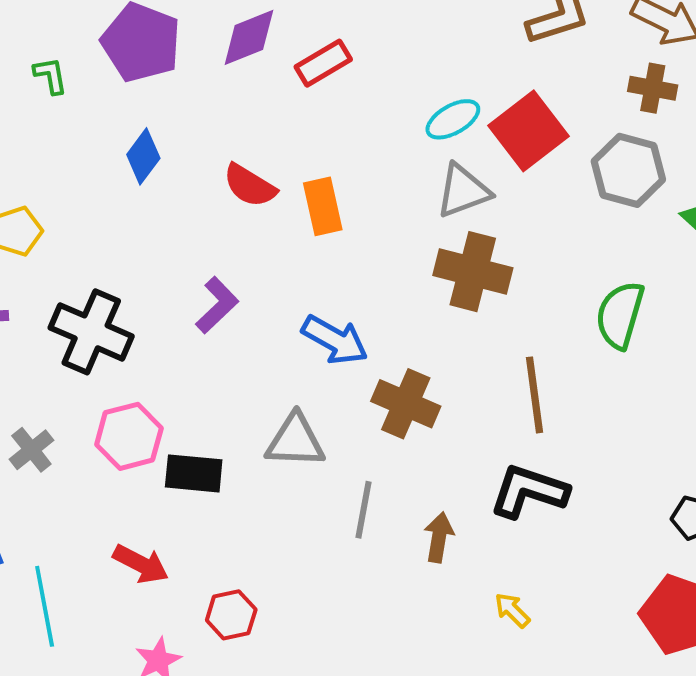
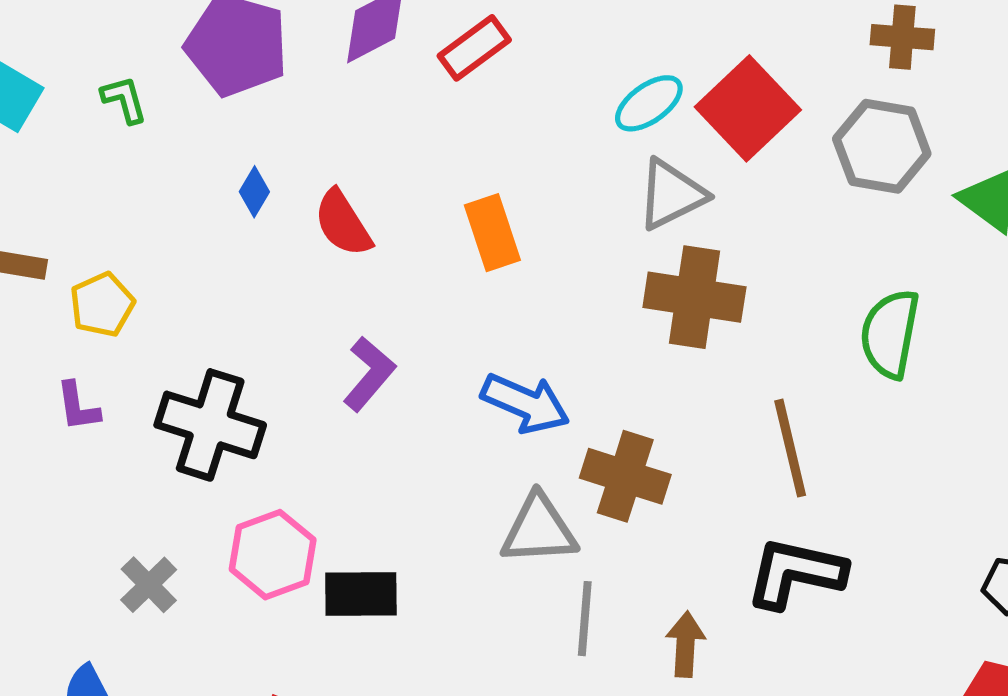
blue diamond: (143, 156) -> (254, 192), size x0.7
red semicircle: (250, 186) -> (343, 223), moved, turned 32
gray triangle: (295, 441) -> (539, 530), moved

